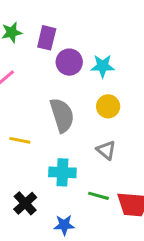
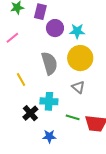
yellow circle: (108, 106) -> (80, 58), size x1.6
yellow line: (20, 140) -> (21, 79), turned 48
black cross: (25, 203) -> (30, 113), moved

